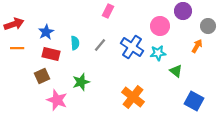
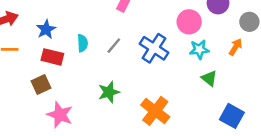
cyan star: (158, 53) -> (199, 49), moved
green star: (81, 82) -> (109, 92), moved

